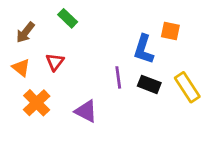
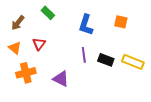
blue L-shape: (144, 49) -> (86, 25), moved
yellow rectangle: (187, 87) -> (133, 62), turned -35
orange cross: (37, 103) -> (26, 73), turned 30

